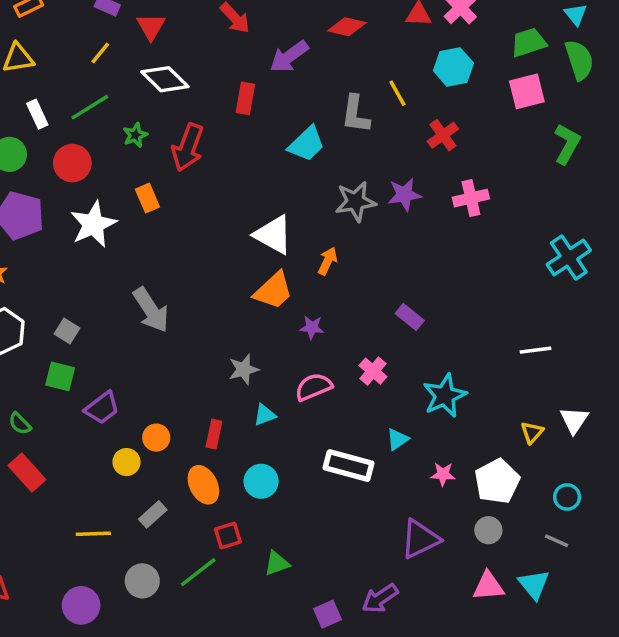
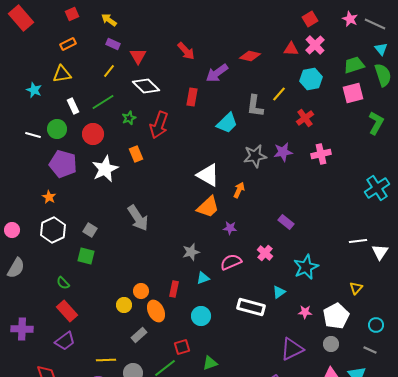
yellow line: (397, 93) -> (279, 94), turned 70
purple trapezoid: (102, 408) -> (65, 341), moved
white triangle: (574, 420) -> (380, 252), moved
orange ellipse: (203, 485) -> (156, 311), moved
yellow line: (93, 534) -> (106, 360), moved

